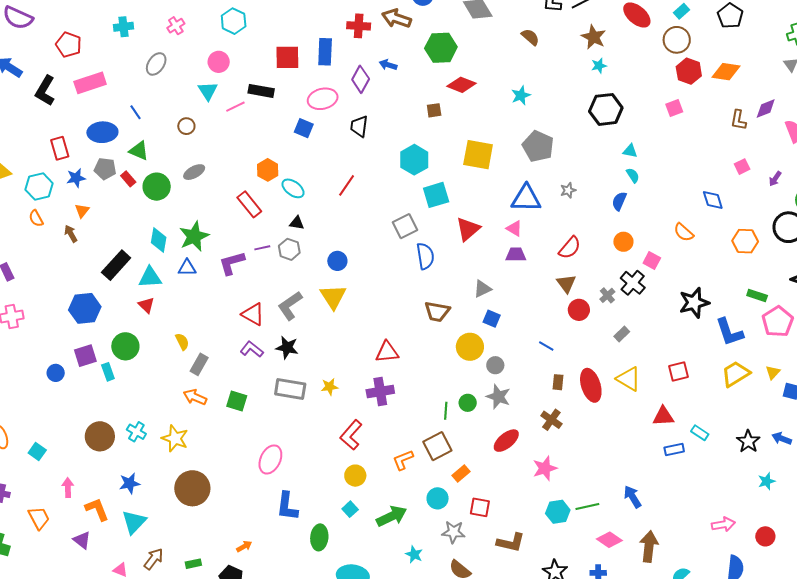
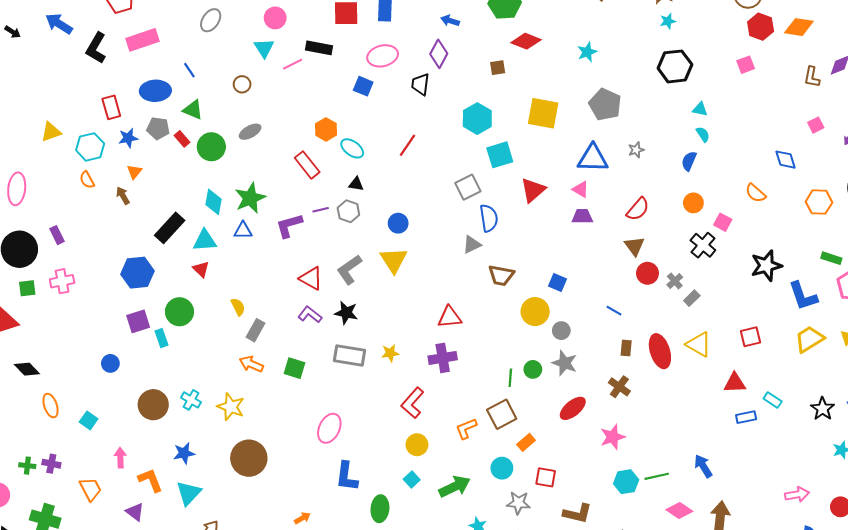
purple diamond: (361, 79) -> (439, 54), moved
gray triangle: (482, 289) -> (472, 245), moved
gray cross: (607, 295) -> (675, 281), moved
blue circle: (56, 373) -> (110, 363), moved

